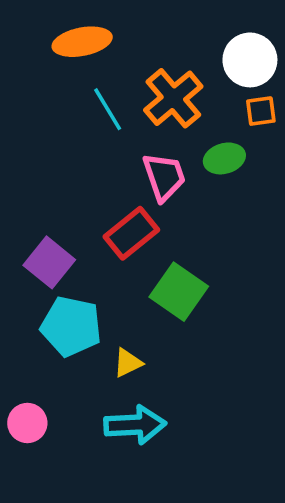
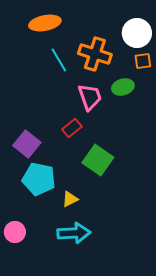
orange cross: (173, 98) -> (95, 54), turned -32
red rectangle: (131, 233) -> (72, 128), size x0.7

